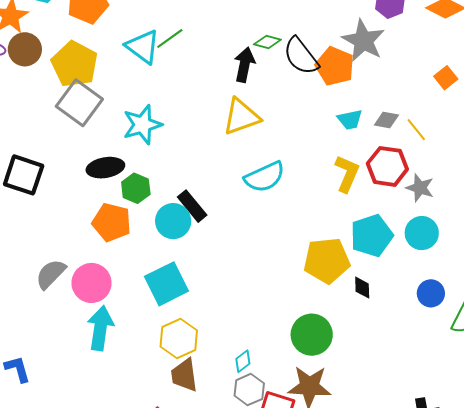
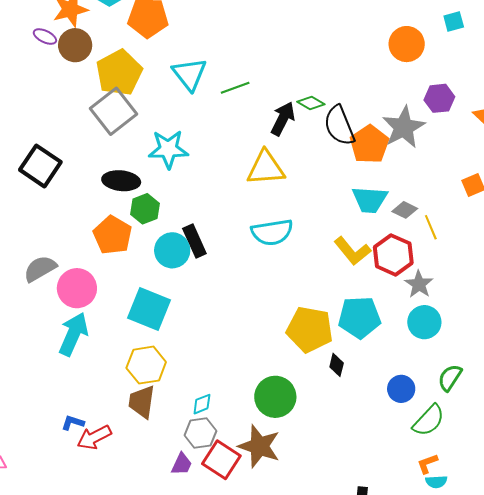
green line: (170, 39) -> (235, 88), moved
cyan trapezoid: (350, 119) -> (370, 200), size x1.4
yellow L-shape: (347, 174) -> (352, 251), turned 102
cyan circle: (422, 233) -> (424, 322), moved
cyan square: (166, 284) -> (149, 309), turned 33

